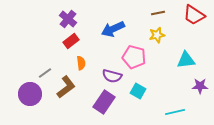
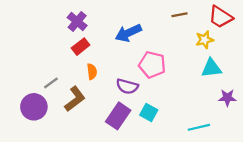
yellow star: (157, 35) -> (205, 40), moved
cyan square: (138, 91) -> (149, 113), moved

